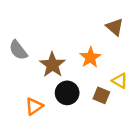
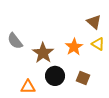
yellow triangle: (120, 81) -> (98, 44), moved
orange triangle: (34, 106) -> (28, 87), turned 35

